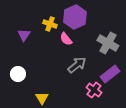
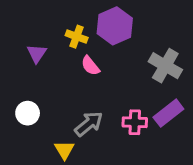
pink semicircle: (66, 39) -> (90, 66), moved
gray arrow: (77, 65) -> (89, 124), moved
pink cross: (94, 90) -> (135, 122), moved, turned -35

